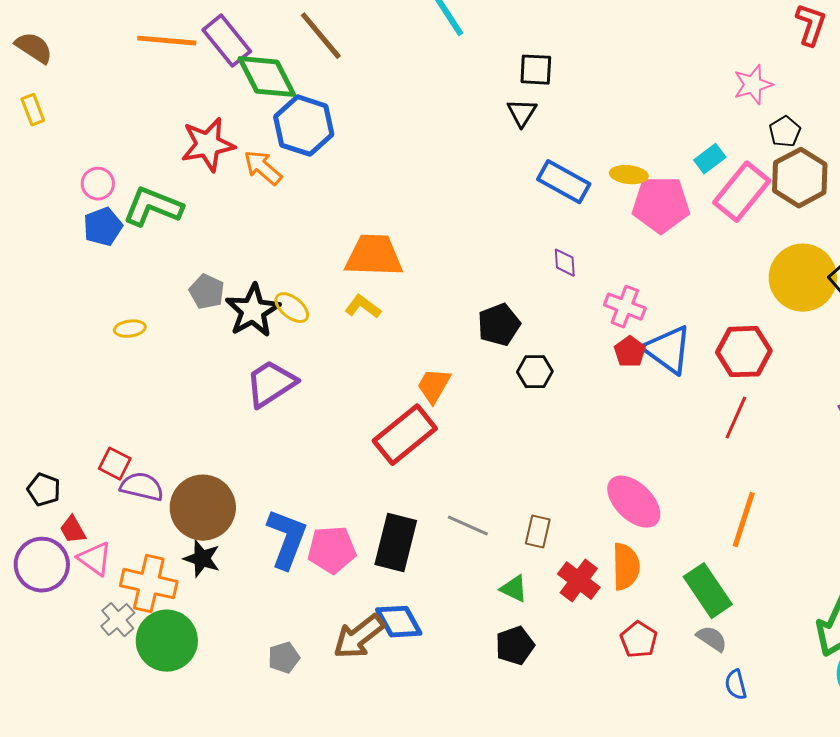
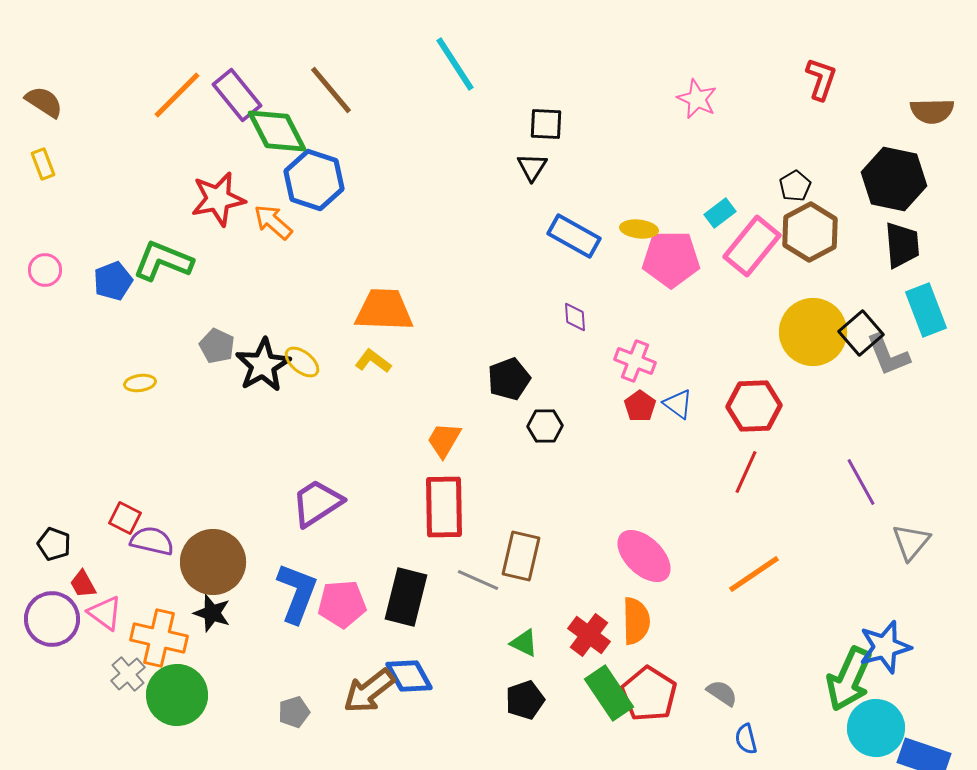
orange line: (167, 41) -> (177, 95), turned -50
pink star: (753, 85) -> (697, 99), moved, turned -30
pink circle: (98, 184) -> (45, 270), moved
blue triangle: (668, 350) -> (678, 404), size x0.6
purple trapezoid: (271, 384) -> (317, 503), moved
red rectangle: (405, 435) -> (444, 507), moved, turned -52
orange line: (744, 520) -> (754, 574), turned 38
brown rectangle: (538, 532) -> (521, 556), moved, size x1.5
green rectangle: (708, 591) -> (609, 693), moved
red pentagon: (639, 640) -> (649, 694), size x1.5

